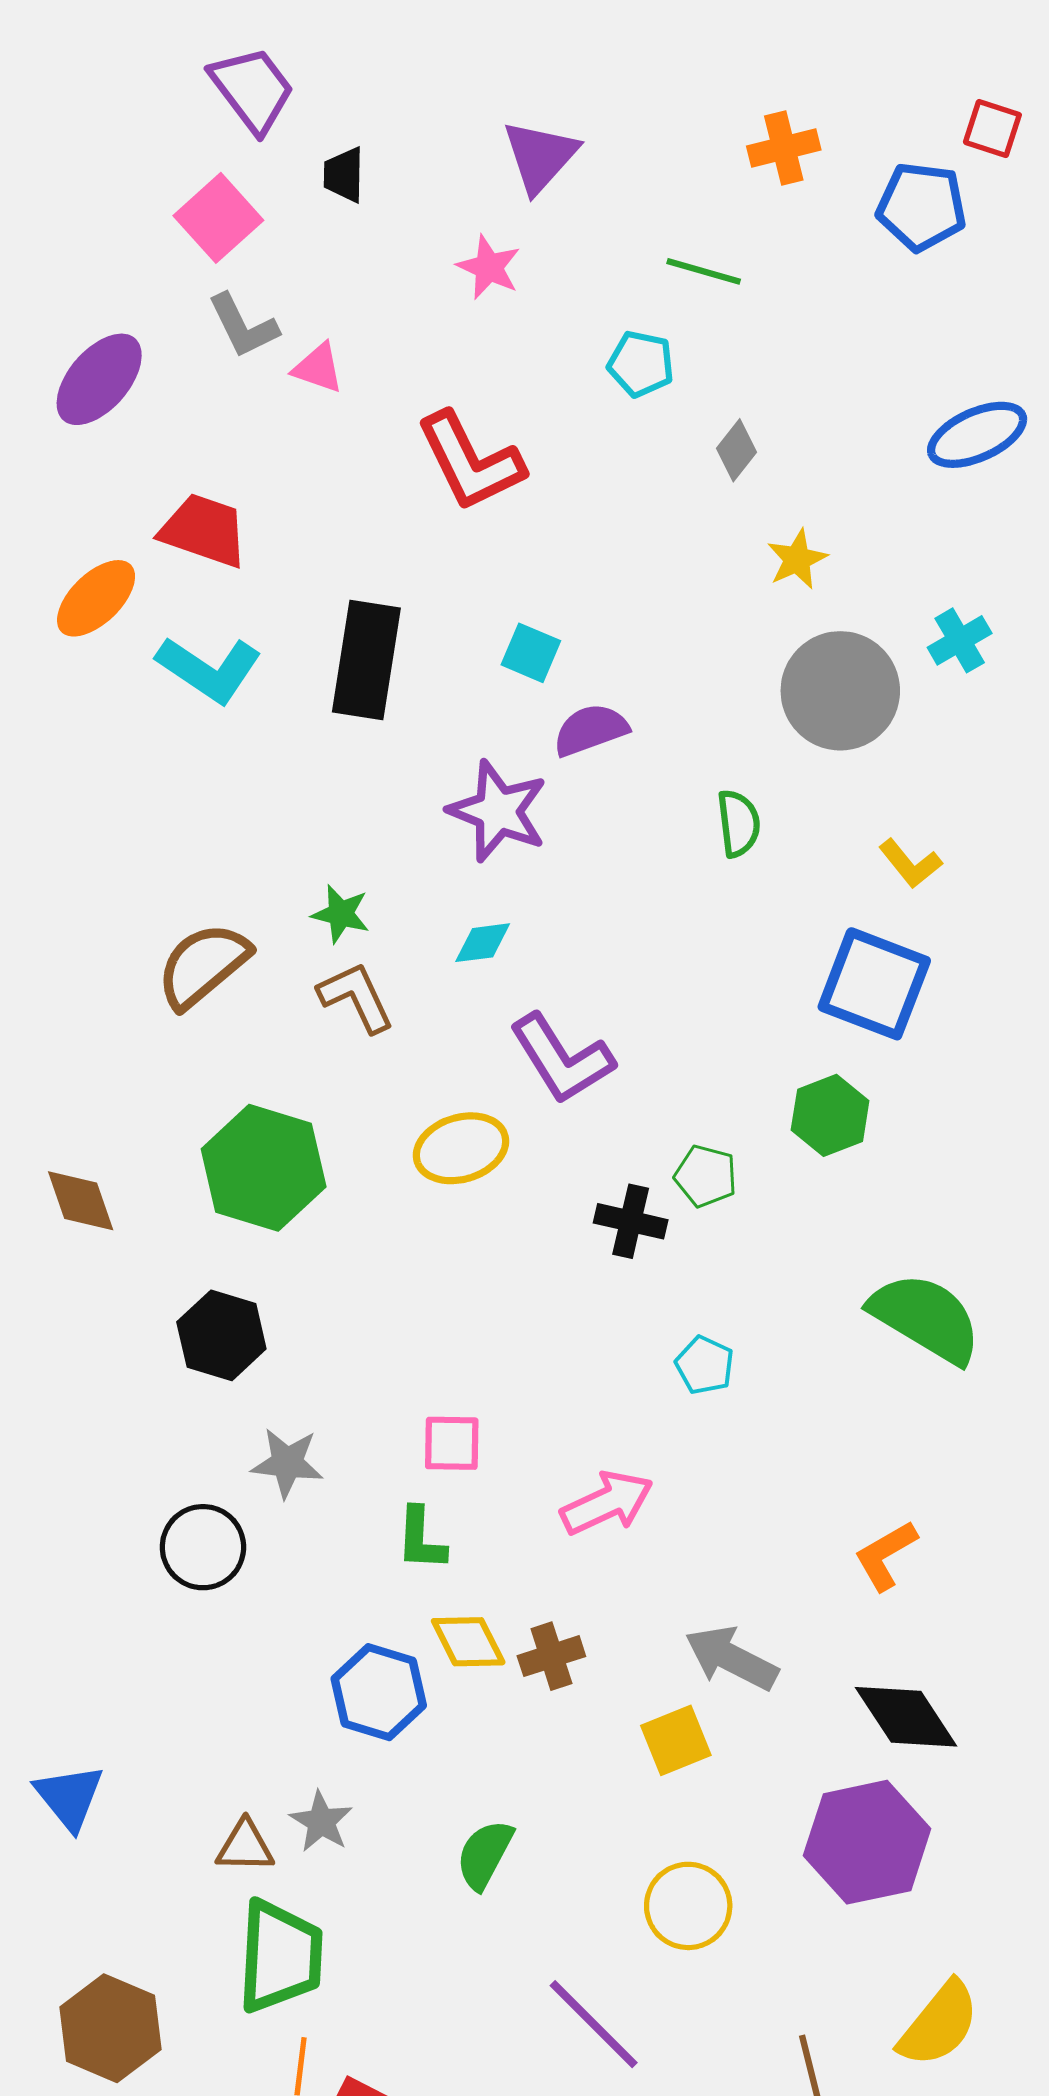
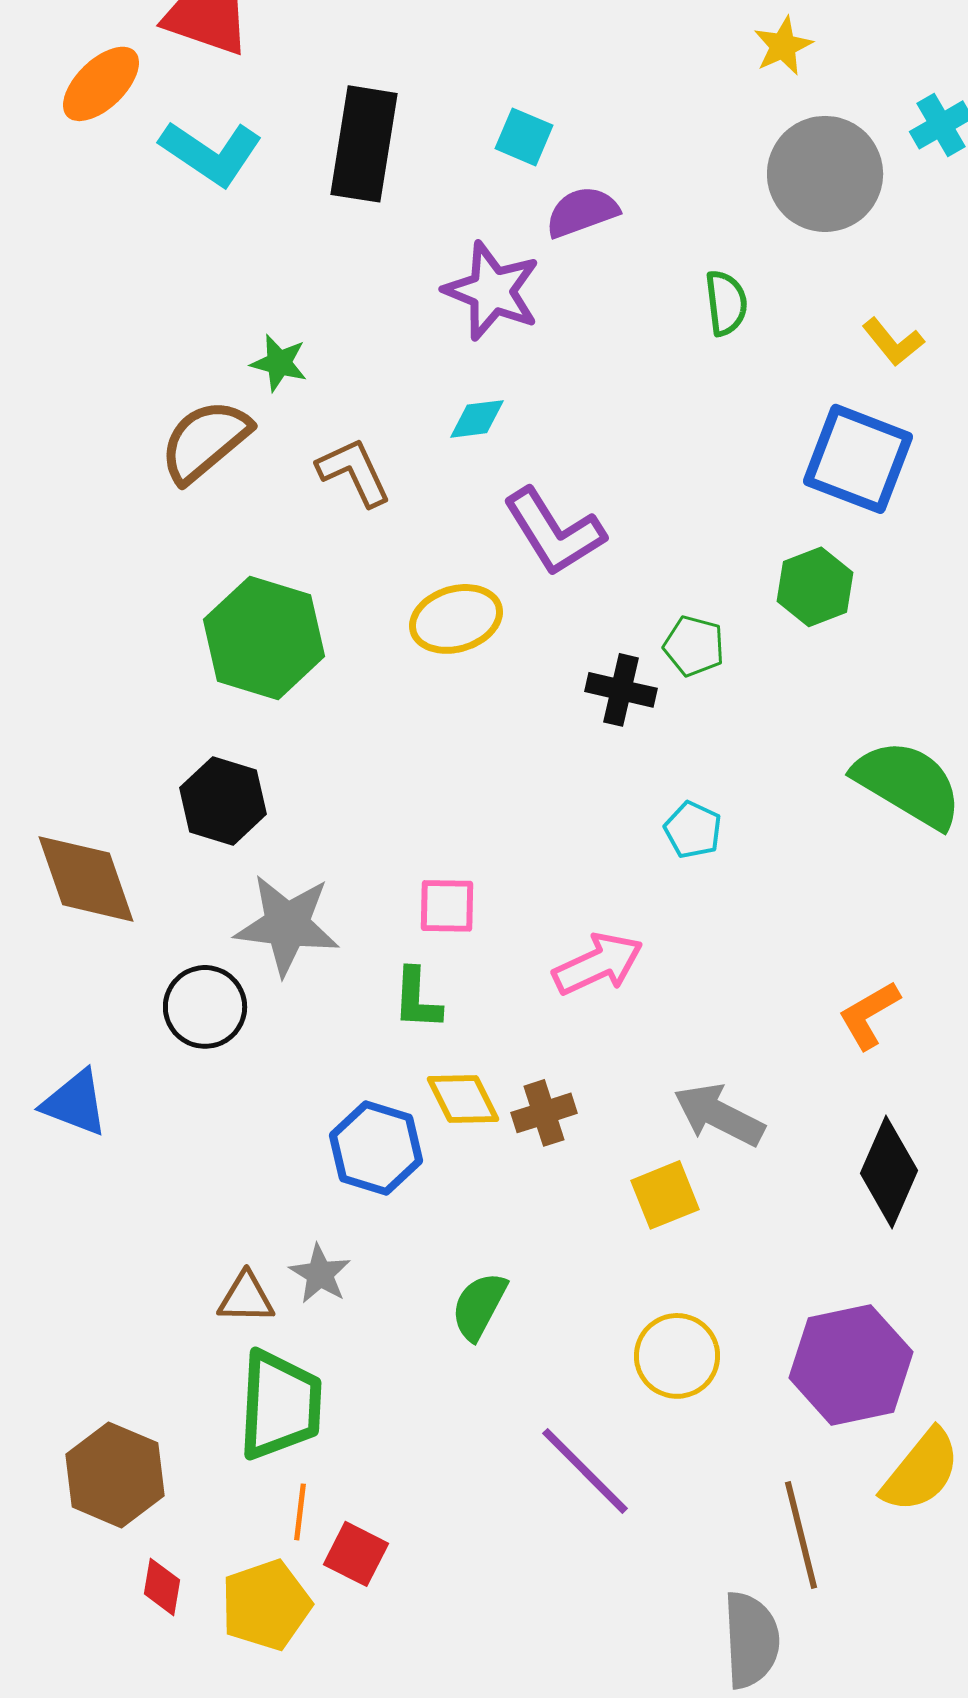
green star: (341, 914) -> (279, 363), moved
brown diamond: (81, 1201) -> (86, 879), moved, size x1.5
gray star: (287, 1463) -> (287, 925), size x1.5
black diamond: (906, 1717) -> (889, 1172), turned 57
blue triangle: (69, 1797) -> (75, 1103), moved, turned -30
purple hexagon: (867, 1842) -> (851, 1365), moved

